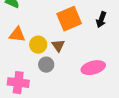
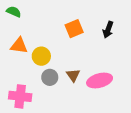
orange square: (69, 19) -> (74, 29), size x0.7
brown triangle: (58, 46) -> (73, 75), moved

